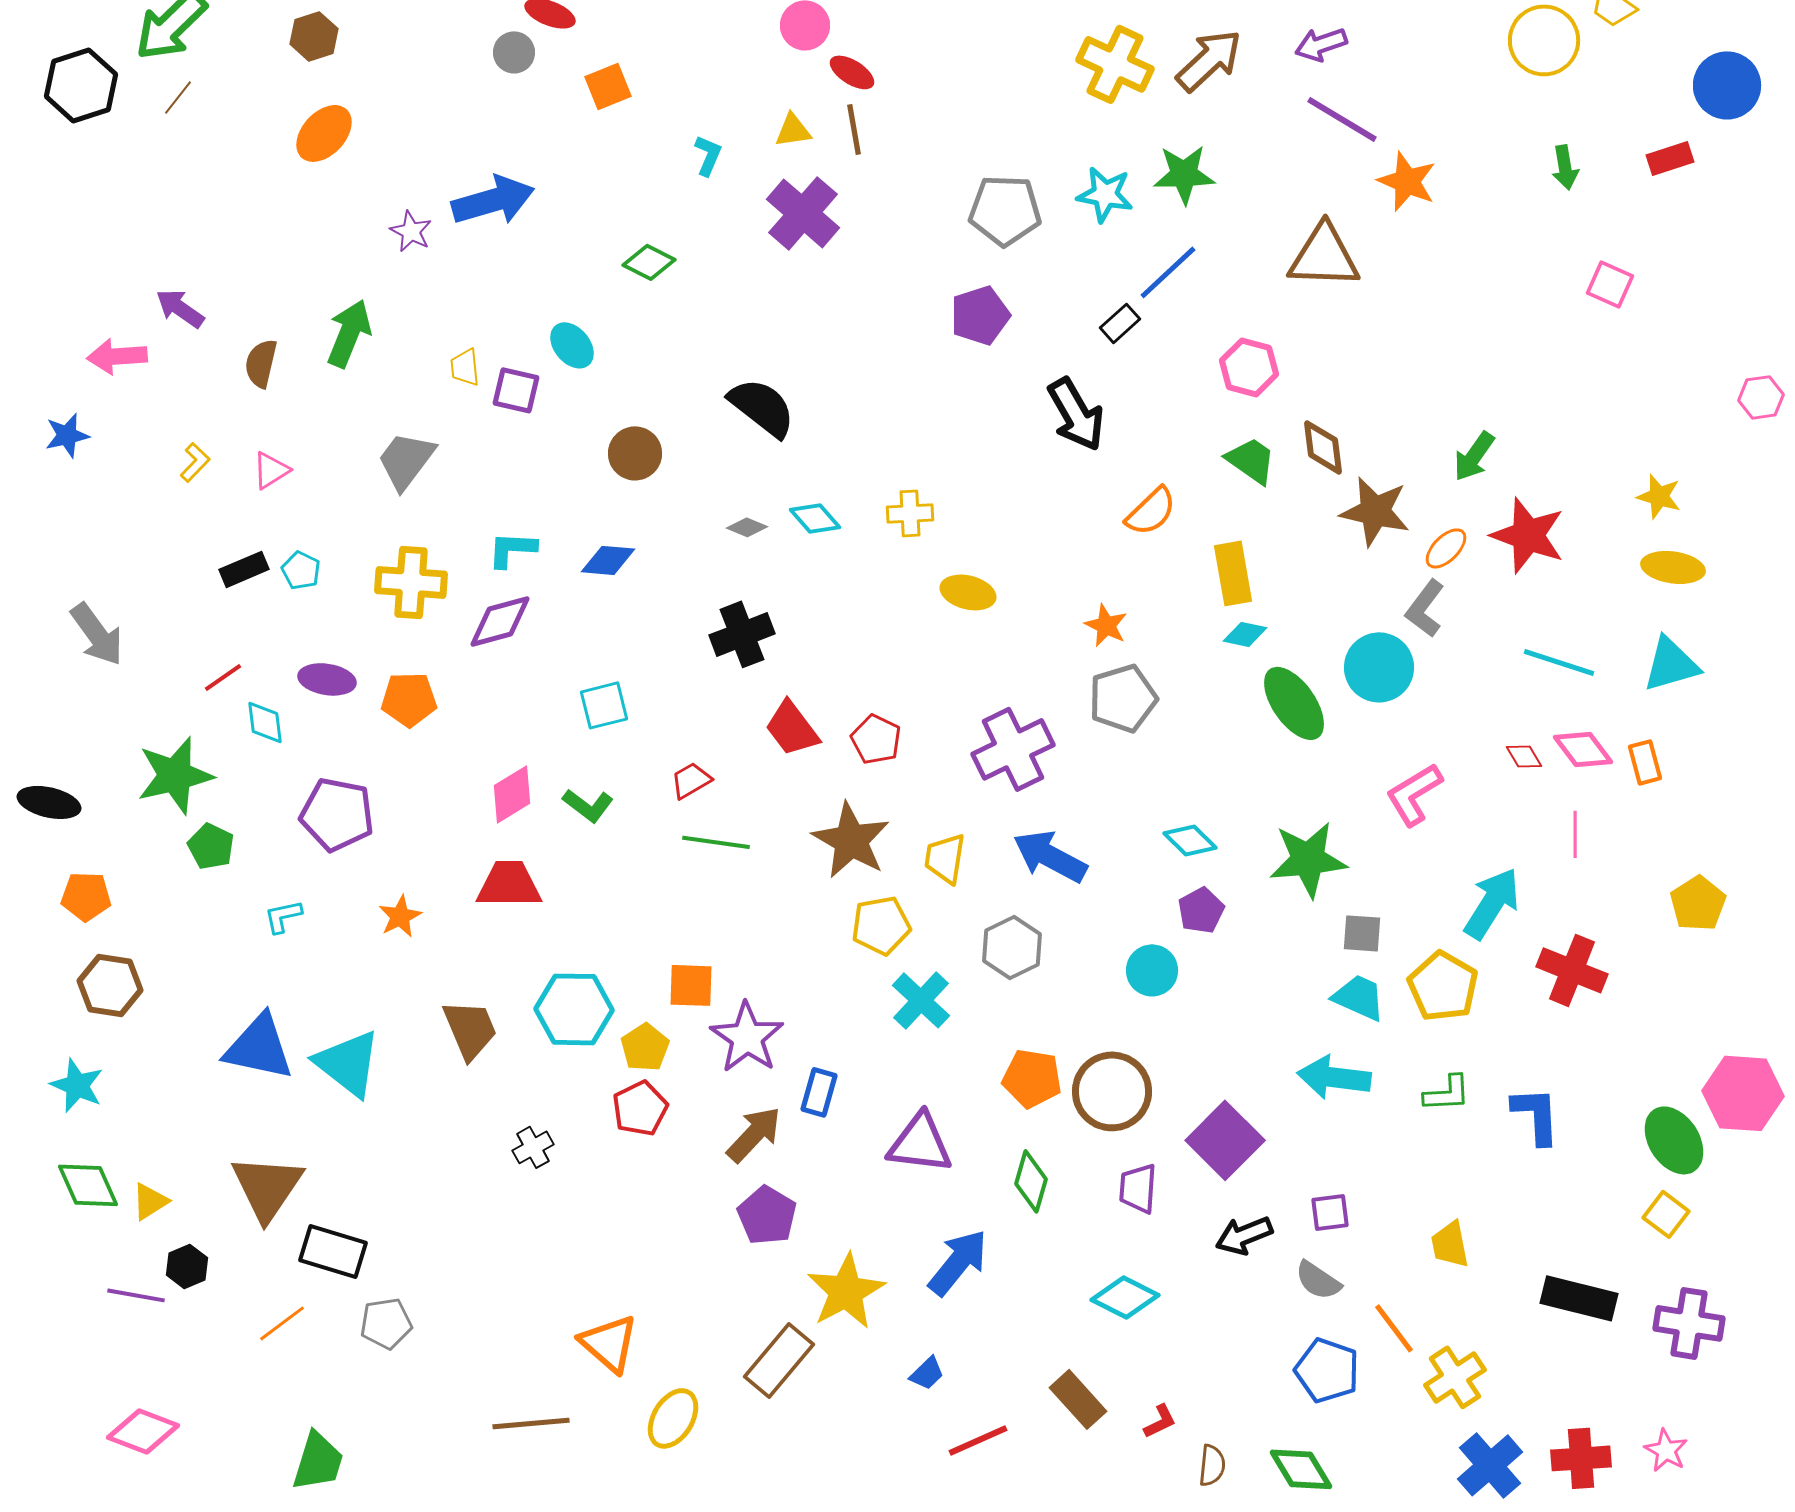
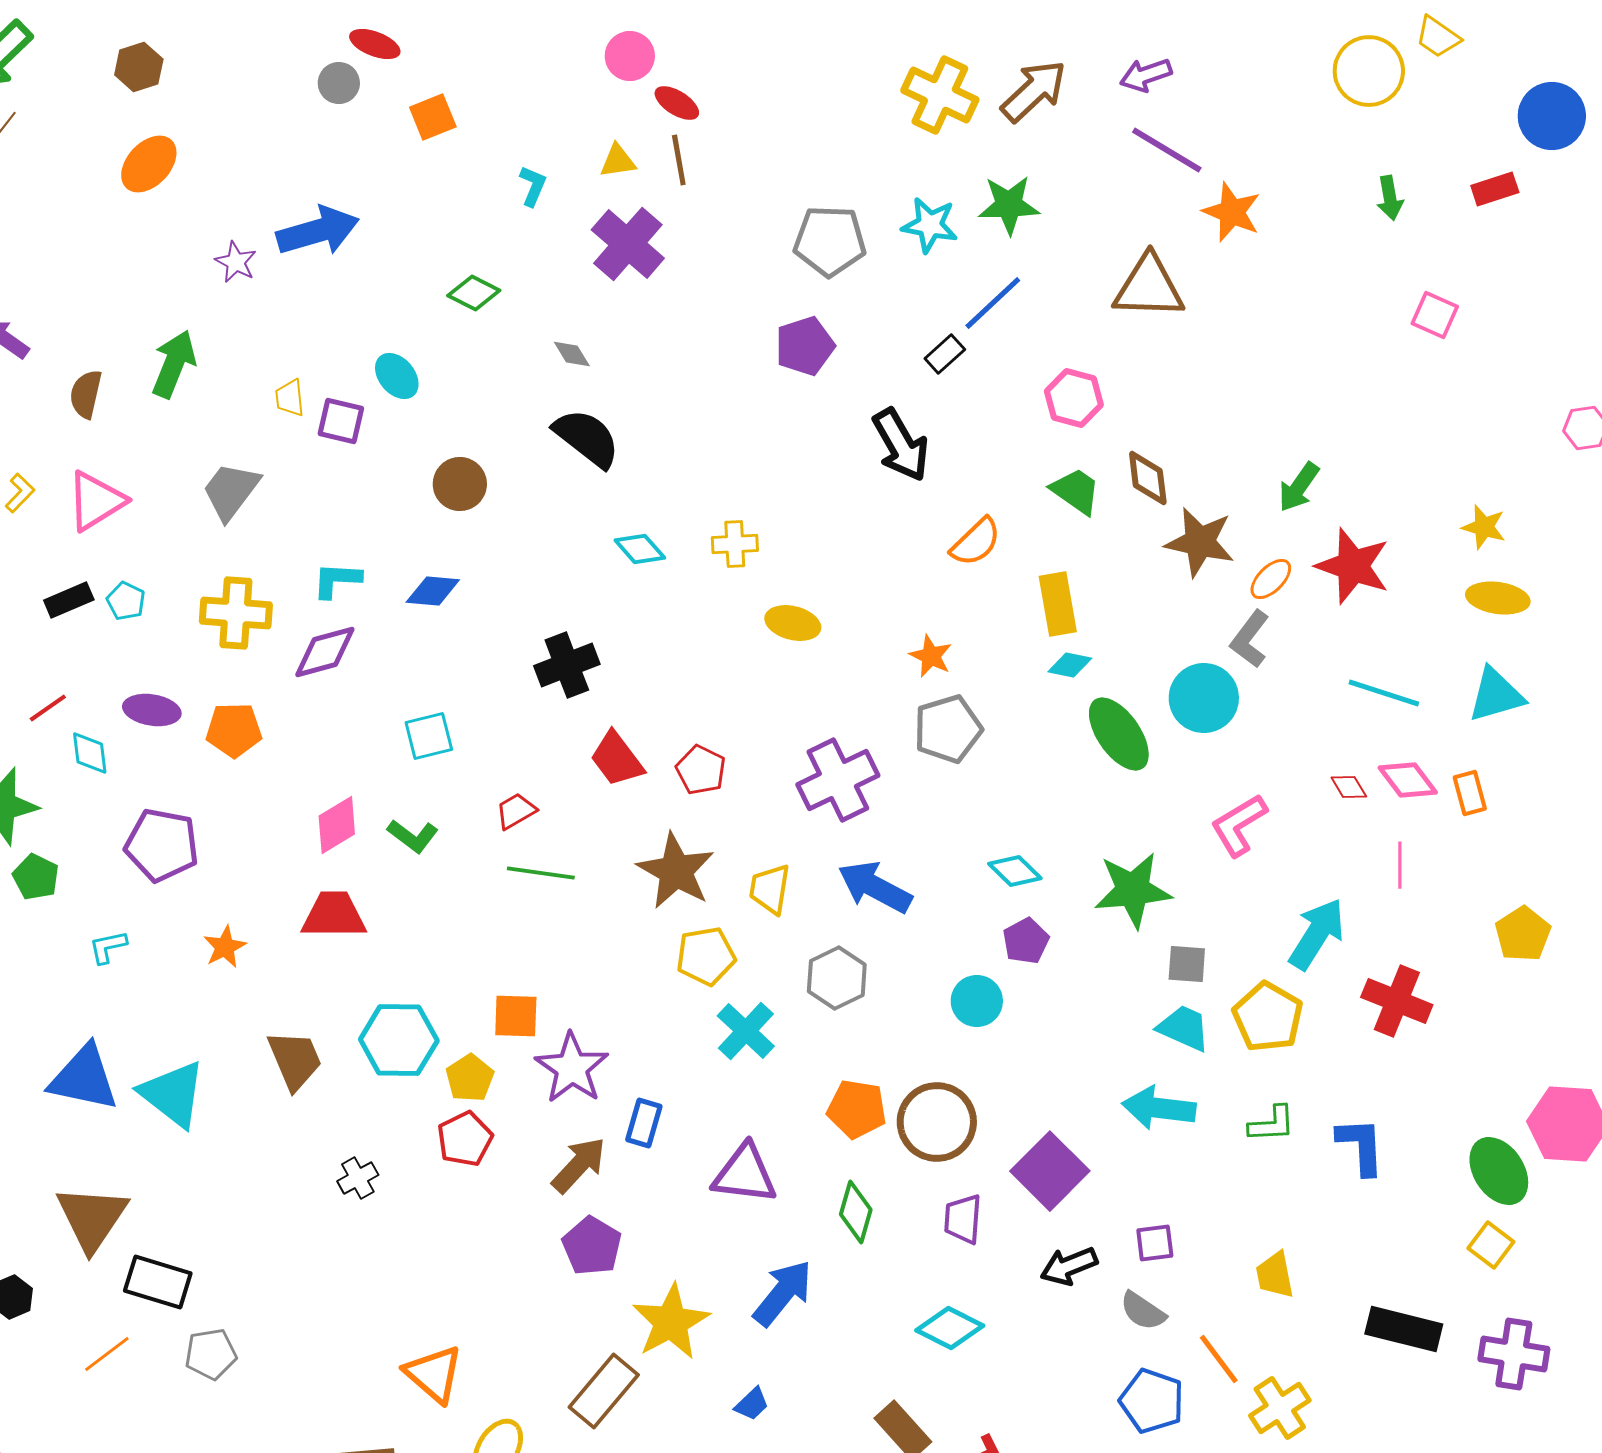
pink triangle: (271, 470) -> (96, 501), size x1.6
gray diamond: (747, 527) -> (572, 354), moved, turned 36

